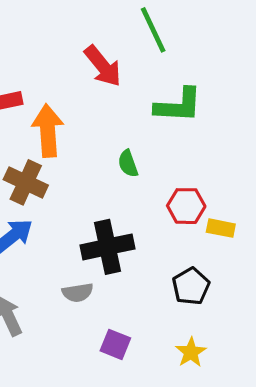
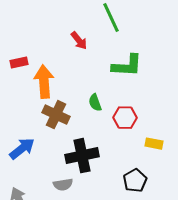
red arrow: (103, 66) -> (79, 41), size x0.7
brown cross: (26, 182) -> (56, 115), moved
red hexagon: (186, 206) -> (125, 118), moved

